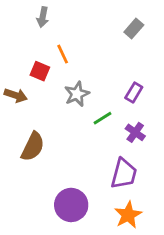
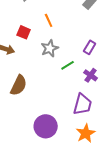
orange line: (63, 54) -> (49, 20), moved

